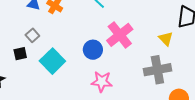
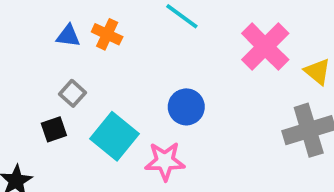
pink cross: (120, 35) -> (265, 47), moved
pink star: (102, 82) -> (165, 161), moved

